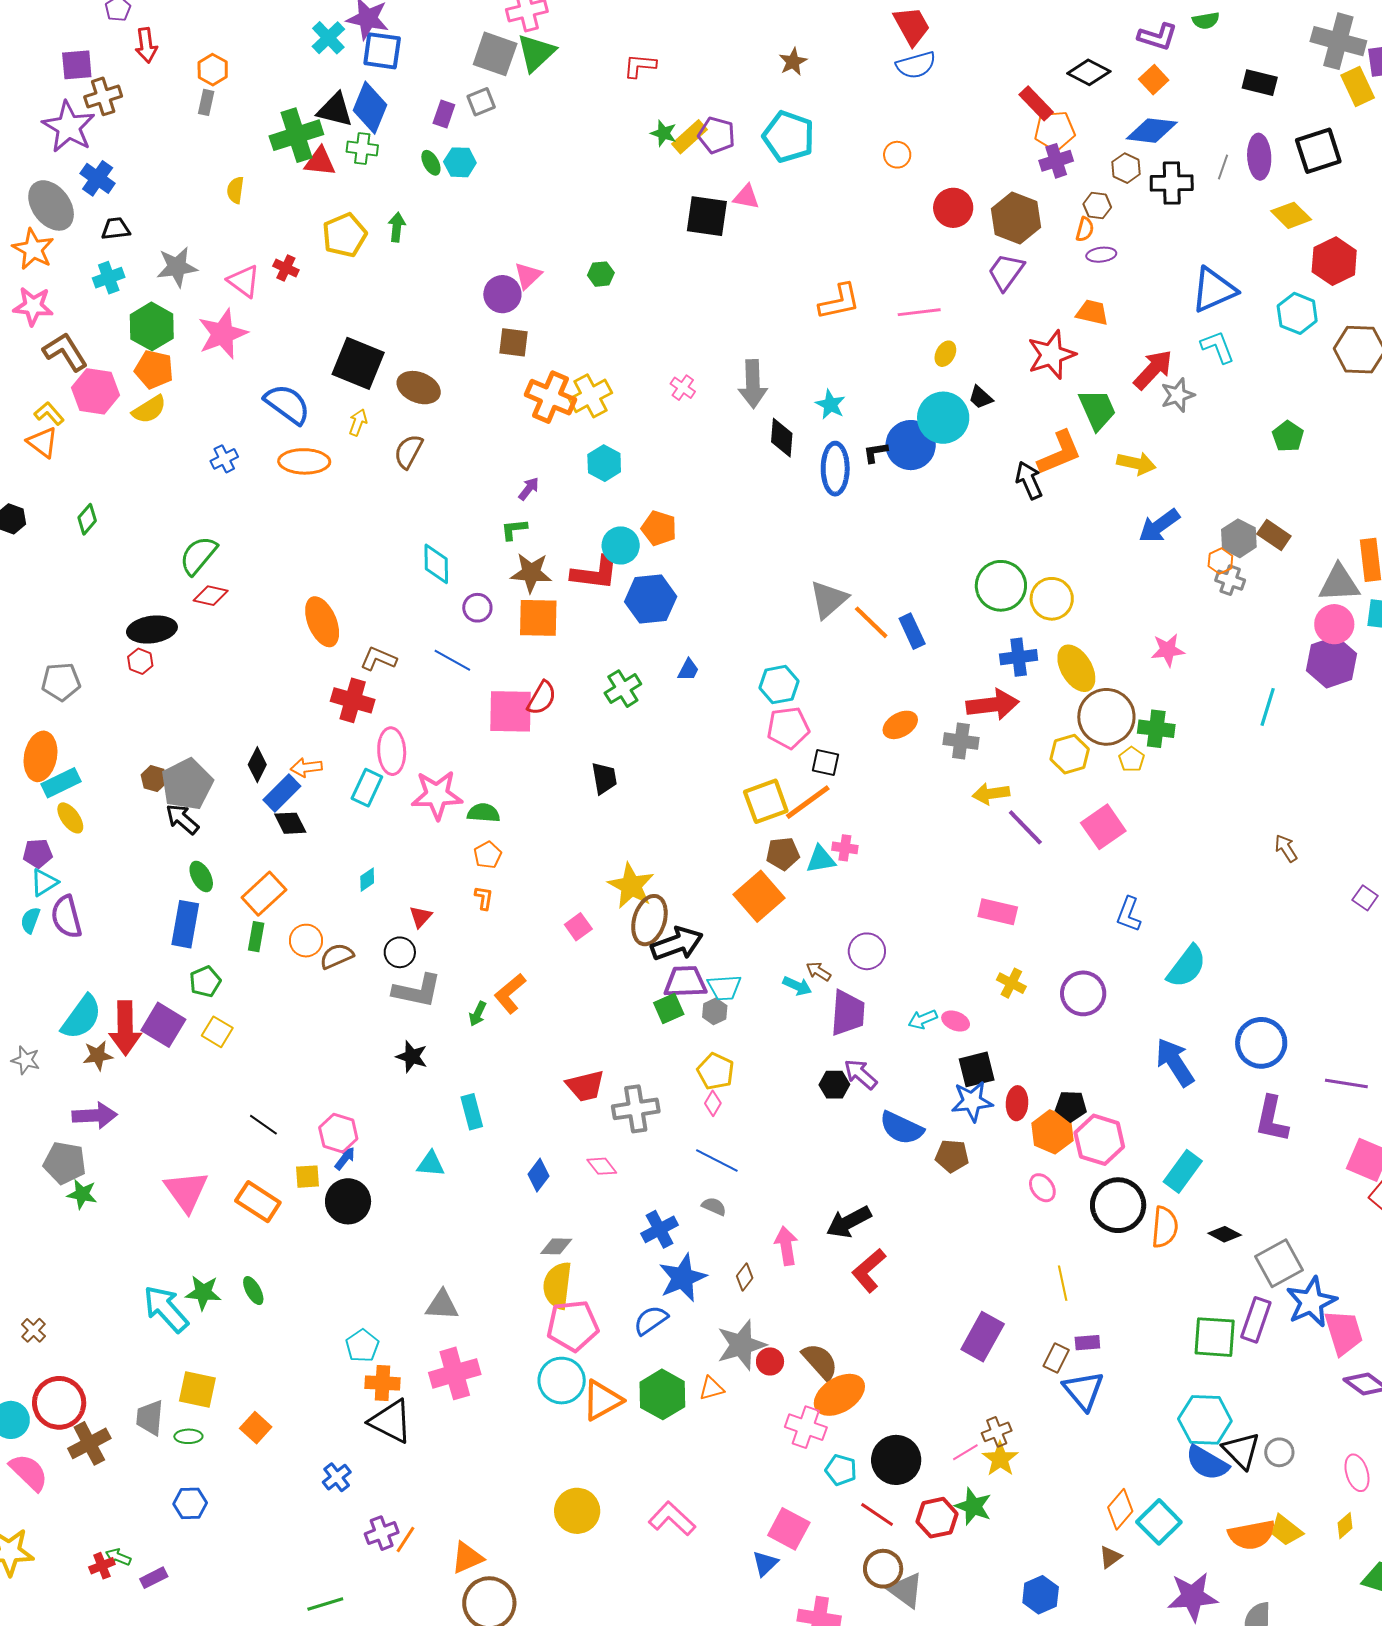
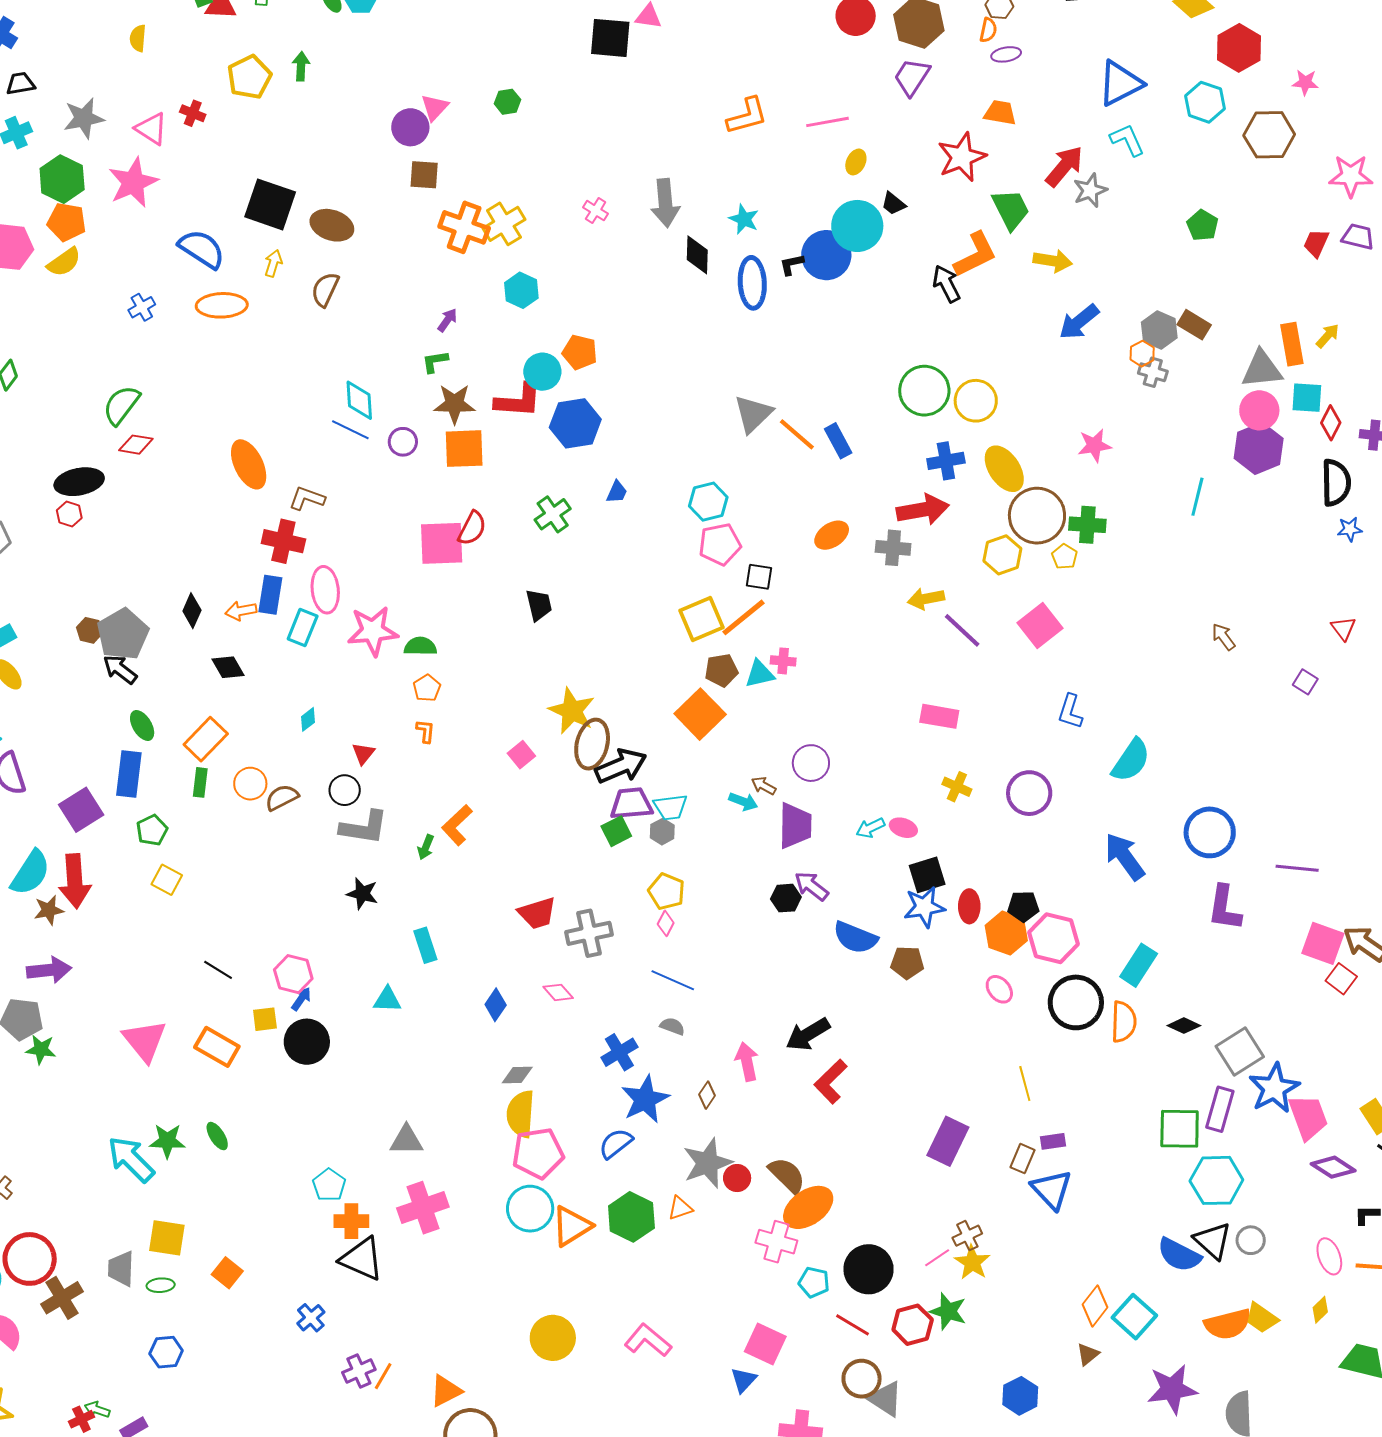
blue line: (452, 660) -> (350, 430), moved
blue rectangle: (282, 793) -> (270, 595), moved, turned -33
purple square: (163, 1025) -> (81, 810), moved, turned 30
cyan hexagon: (1205, 1420) -> (1216, 1180), moved

